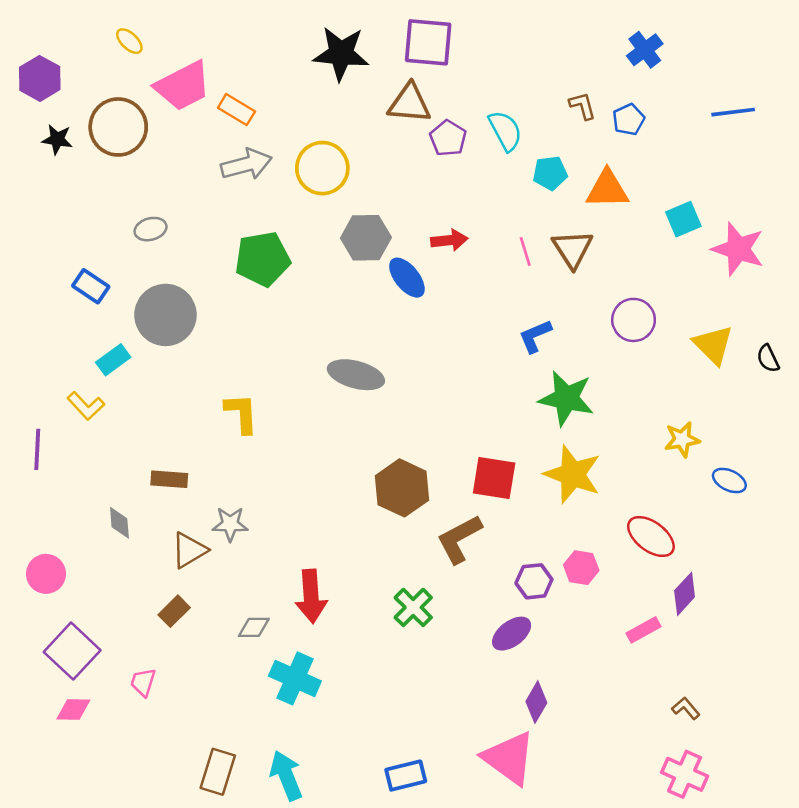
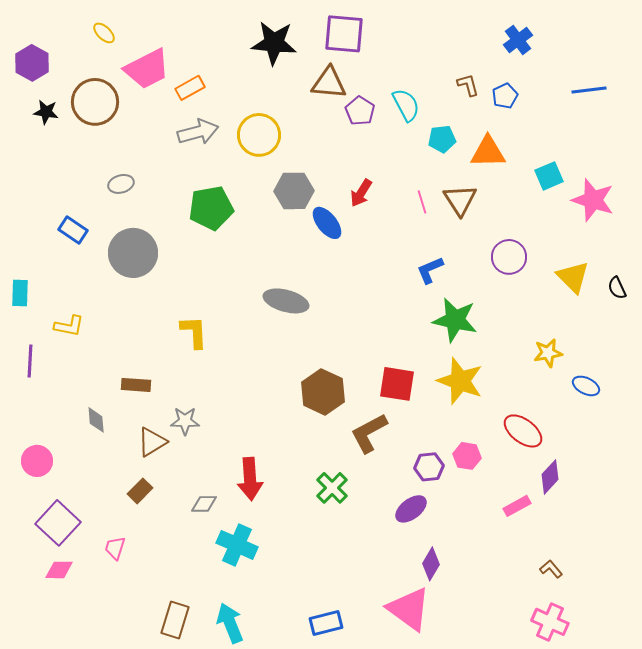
orange rectangle: (236, 110) -> (190, 88), turned -60
red arrow: (449, 240) -> (361, 193), turned 128
cyan rectangle: (113, 360) -> (20, 293), moved, turned -52
yellow L-shape: (86, 406) -> (69, 326), turned -36

